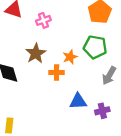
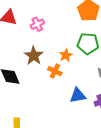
orange cross: (57, 73) -> (55, 71), turned 32

